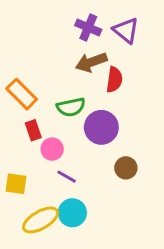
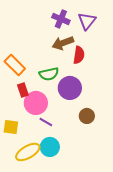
purple triangle: (126, 30) -> (87, 21), turned 30
pink circle: (52, 149) -> (36, 103), size x1.5

